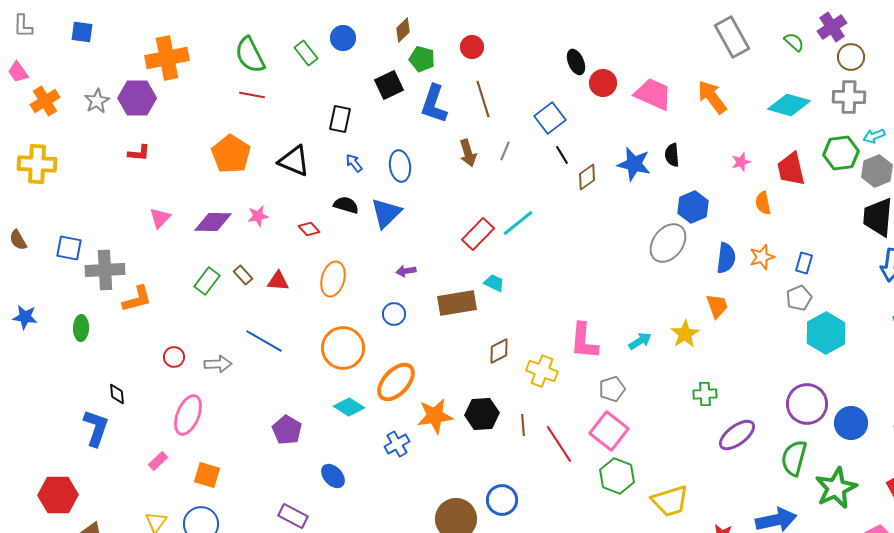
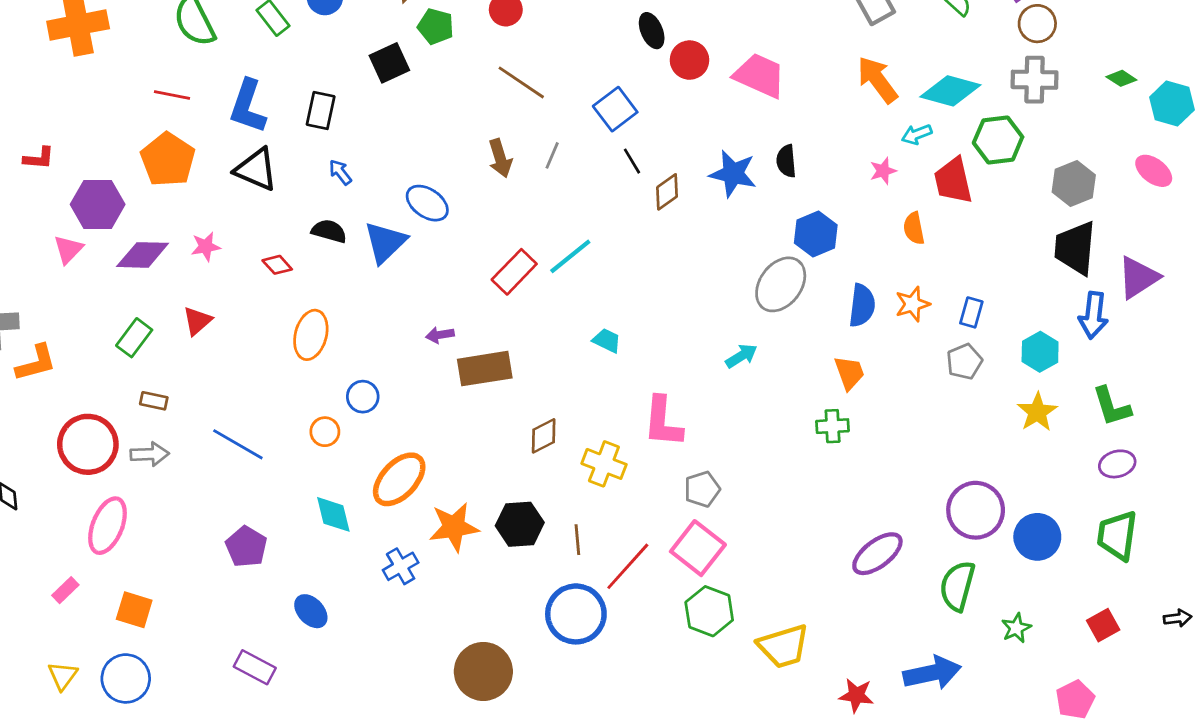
red line: (252, 95) -> (172, 95), moved
orange arrow: (712, 97) -> (877, 80), moved
purple hexagon: (137, 98) -> (98, 204), moved
brown line: (483, 99) -> (521, 82), turned -39
blue L-shape: (434, 104) -> (248, 106), moved
cyan arrow: (874, 136) -> (917, 134), moved
green hexagon: (841, 153) -> (998, 140), moved
blue ellipse: (400, 166) -> (427, 203), moved, turned -48
purple arrow: (406, 271) -> (440, 335), moved
brown rectangle: (243, 275) -> (154, 401), moved, turned -36
red triangle: (278, 281) -> (197, 321), moved, turned -45
cyan trapezoid: (494, 283) -> (607, 341), moved
blue circle: (394, 314) -> (363, 397), moved
cyan hexagon: (826, 333) -> (1040, 352), moved, size x0.7
yellow star: (685, 334) -> (1037, 412), moved
blue line: (264, 341) -> (238, 444), moved
cyan arrow: (640, 341) -> (741, 356), moved
orange circle: (343, 348) -> (325, 432), size x0.5
red circle: (174, 357) -> (88, 444), size x2.0
green cross: (705, 394) -> (833, 426), moved
cyan diamond: (349, 407) -> (333, 514), turned 44
red line: (559, 444) -> (628, 566), turned 75
green star: (836, 488) -> (1016, 628), size x0.5
blue circle: (502, 500) -> (576, 614), moved, size x1.4

